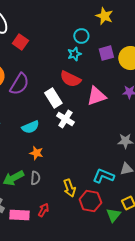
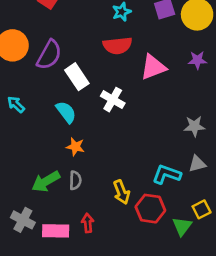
red semicircle: (70, 79) -> (117, 46), turned -30
white rectangle: (53, 98) -> (77, 77), moved
cyan semicircle: (30, 127) -> (66, 112), turned -102
red arrow: (43, 210) -> (88, 223), turned -32

